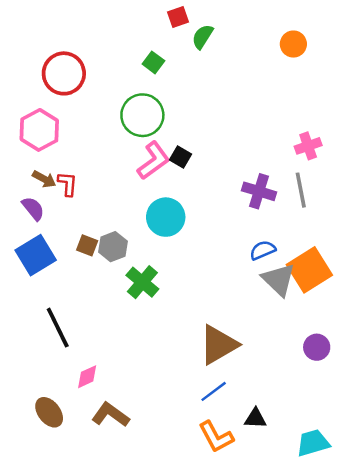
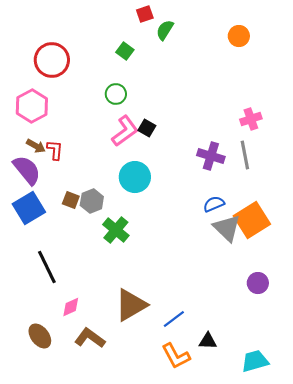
green circle: (142, 115) -> (116, 94), size x0.6
purple semicircle: (33, 208) -> (27, 170), size x1.5
brown triangle: (218, 345) -> (131, 305), moved

